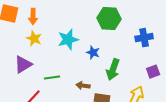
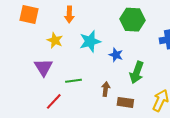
orange arrow: (33, 17) -> (69, 14), moved
purple triangle: (23, 65) -> (43, 67), turned -30
brown arrow: (83, 86) -> (106, 89), turned 88

